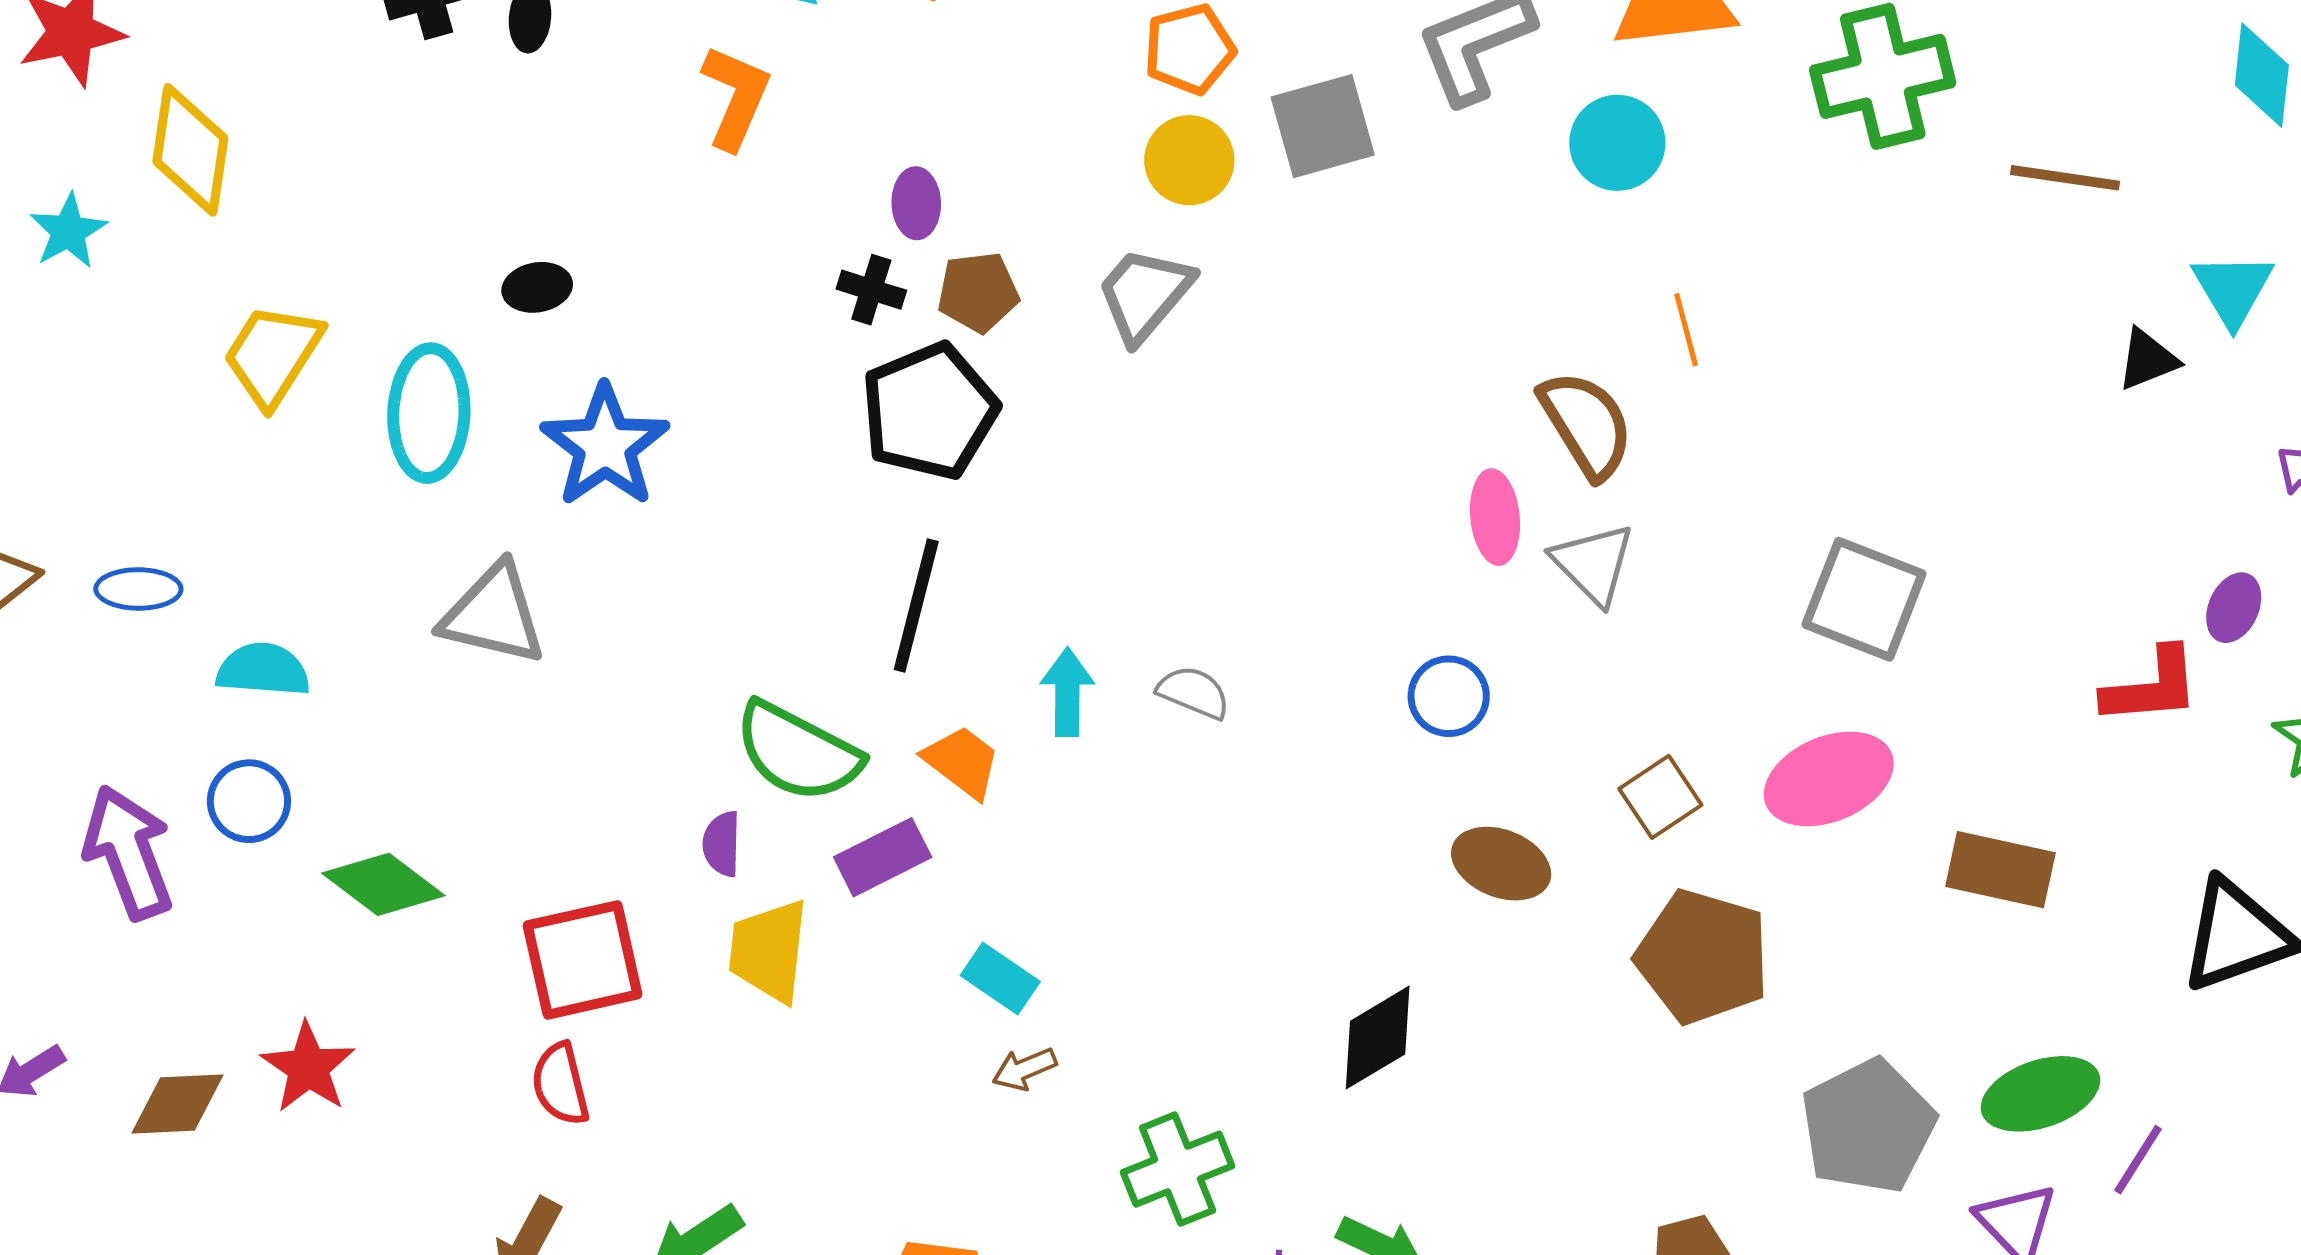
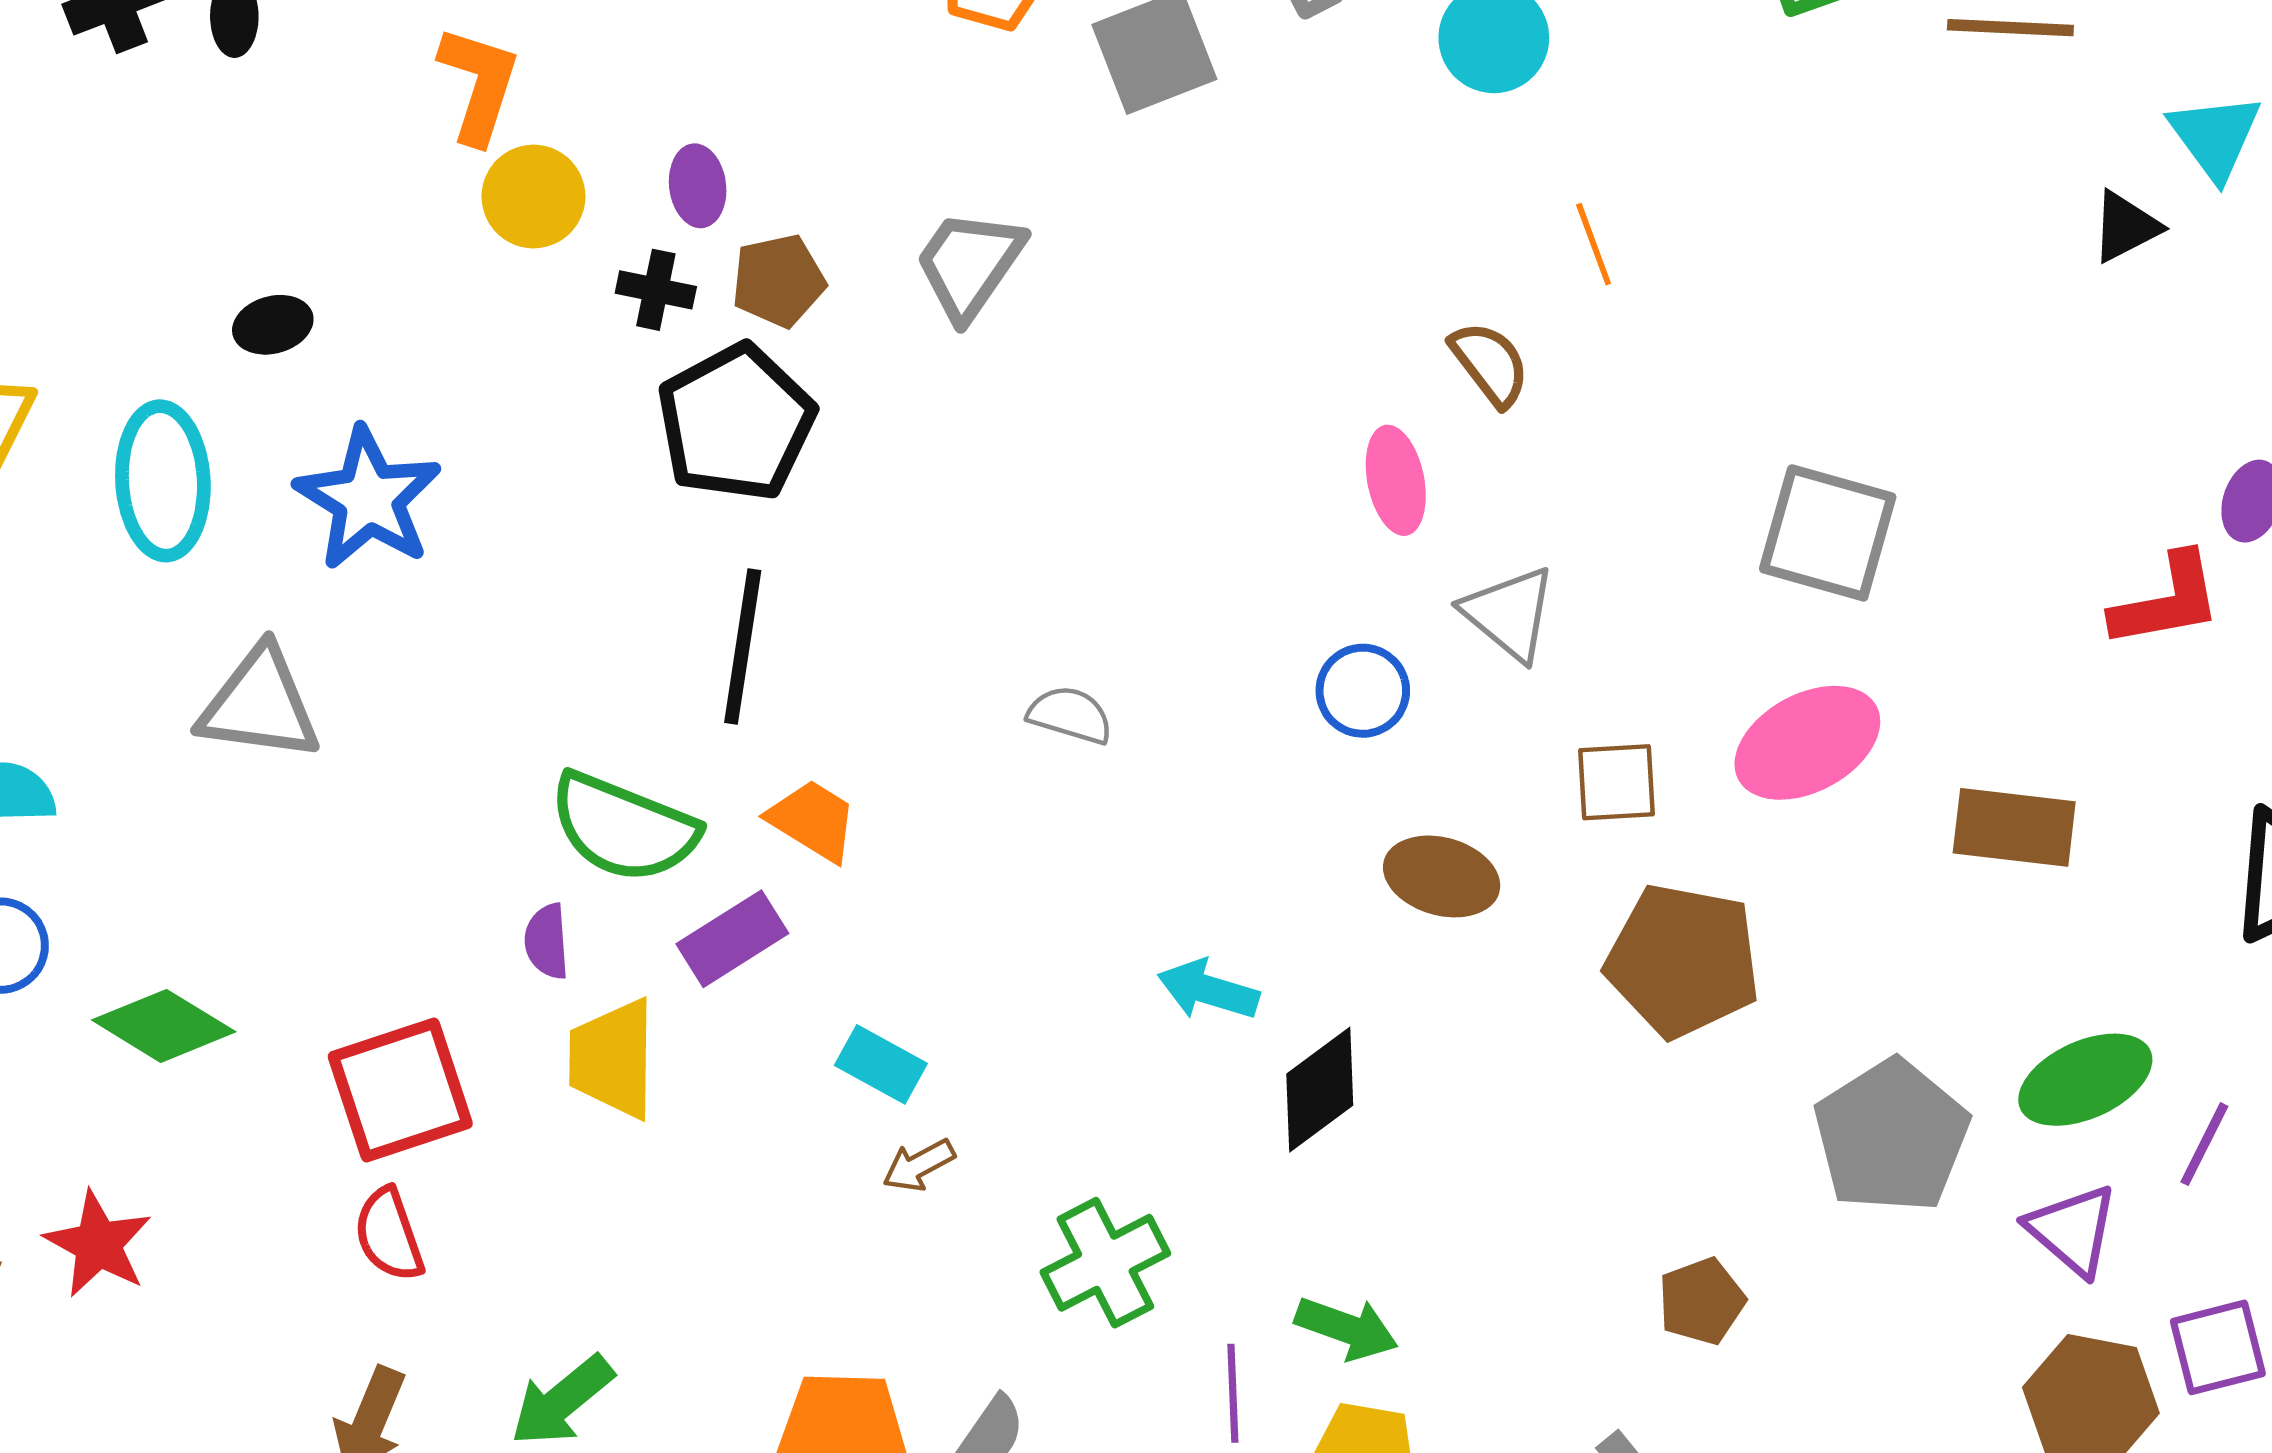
yellow circle: (1189, 160) -> (533, 197), moved
brown semicircle: (1586, 424) -> (1490, 364), size x0.7
gray triangle: (1593, 564) -> (1509, 614), moved
cyan arrow: (1067, 692) -> (1208, 990), moved, turned -68
brown square: (1660, 797) -> (1617, 782), turned 36

